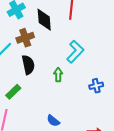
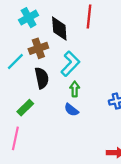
cyan L-shape: (75, 52) -> (70, 64), moved
blue semicircle: (53, 121) -> (71, 110), moved

